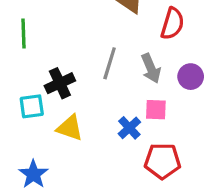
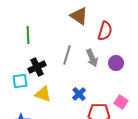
green line: (23, 34) -> (28, 35), moved
pink square: (156, 110) -> (121, 102), moved, turned 32

